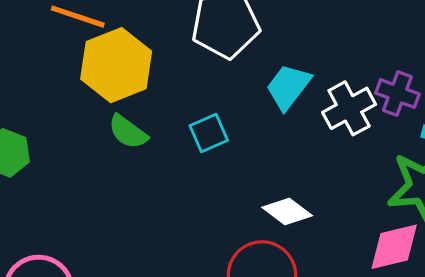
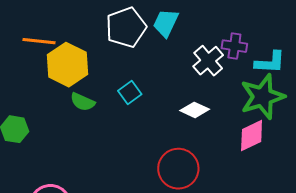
cyan trapezoid: (288, 87) -> (166, 23), moved
white diamond: (287, 212) -> (195, 110), moved

